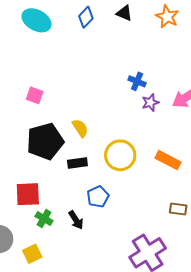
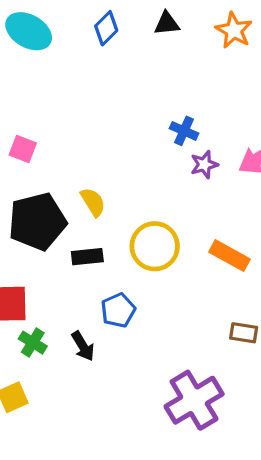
black triangle: (124, 13) -> (167, 23), turned -30

